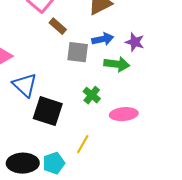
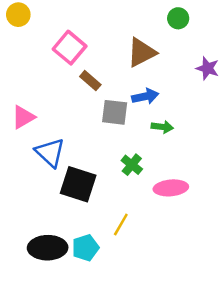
purple star: (135, 42) -> (207, 68), moved
green arrow: (117, 64) -> (162, 127), size x0.7

